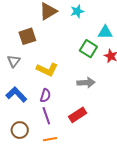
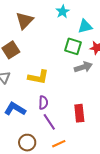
cyan star: (77, 11) -> (63, 12), moved
gray arrow: (86, 83) -> (83, 67), moved
red rectangle: (78, 115) -> (79, 113), turned -48

